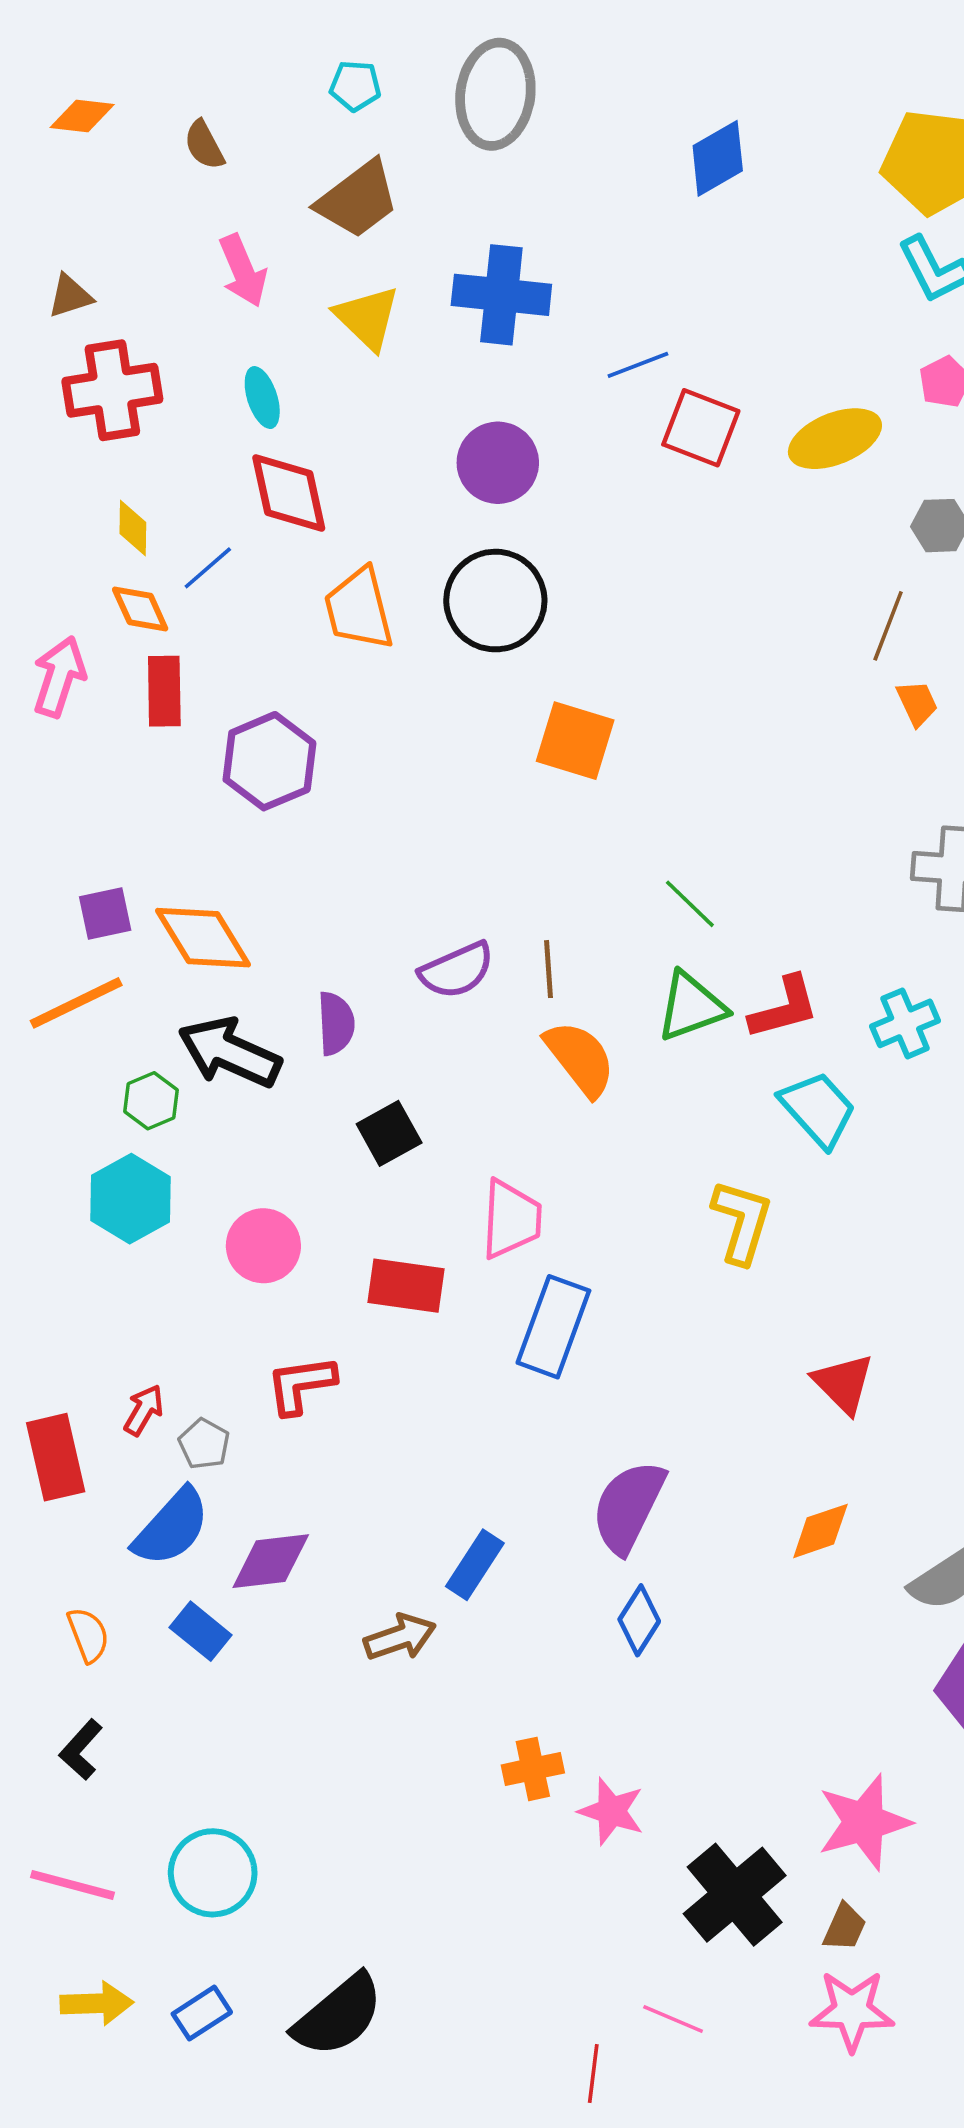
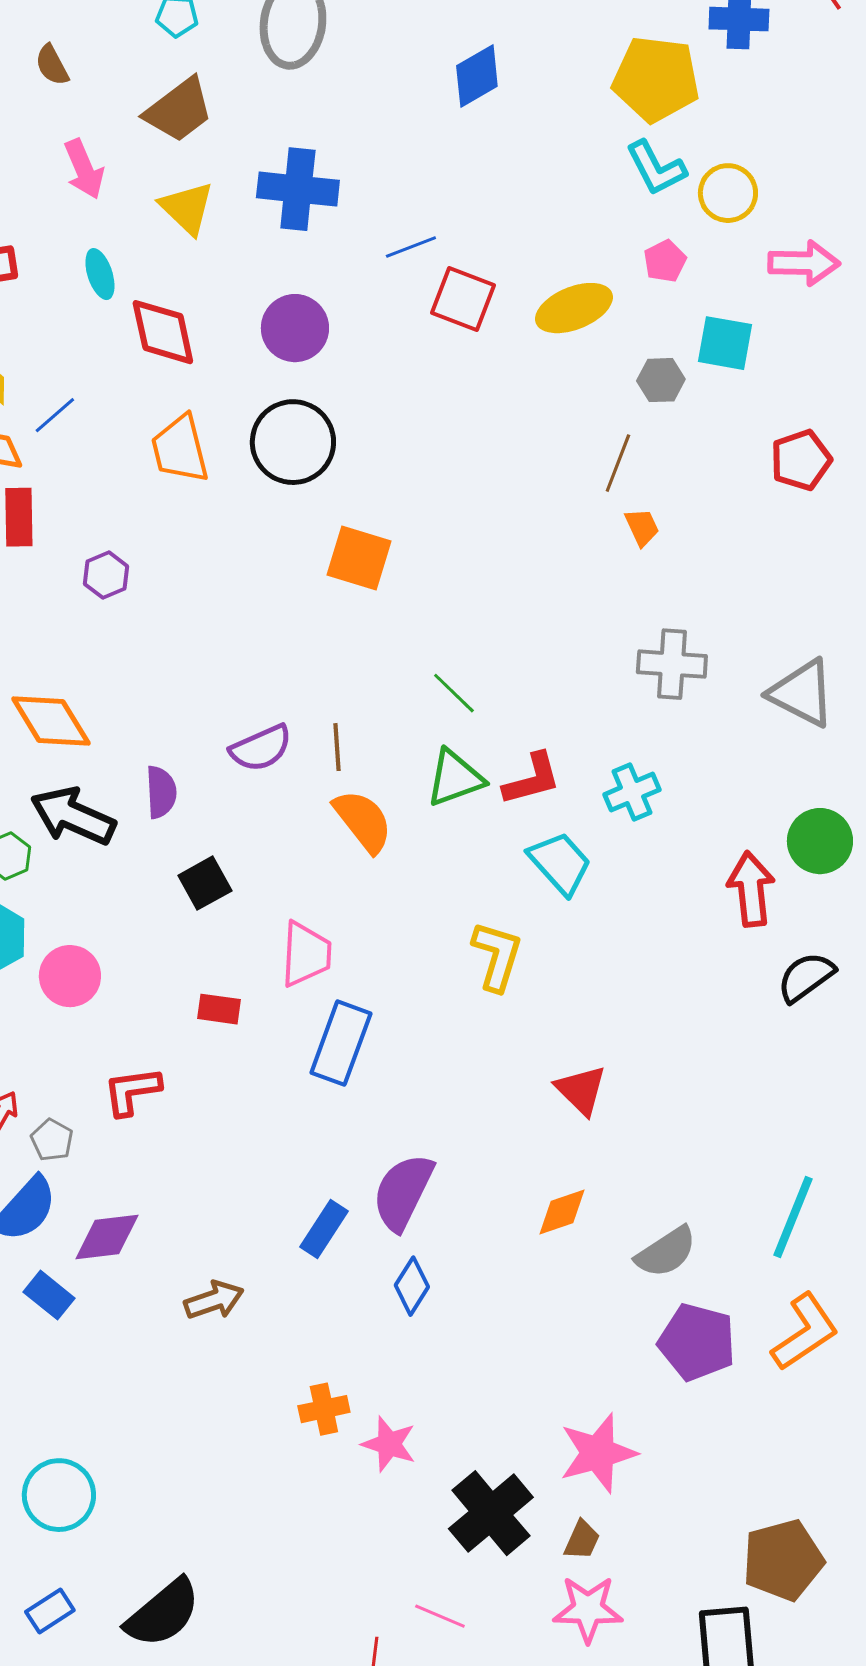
red diamond: (289, 493) -> (163, 332), moved
purple hexagon: (269, 761) -> (106, 575), size x0.6
pink circle: (263, 1246) -> (70, 976), moved
red rectangle: (406, 1286) -> (219, 1009), size x0.7
blue rectangle: (475, 1565) -> (324, 1229), moved

